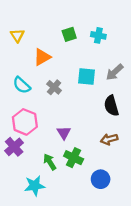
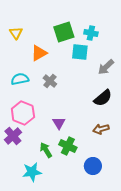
green square: (69, 34) -> (64, 32), size x1.5
cyan square: (86, 77) -> (80, 52), moved
cyan semicircle: (22, 85) -> (20, 79), turned 126
black semicircle: (111, 106) -> (103, 98), turned -114

